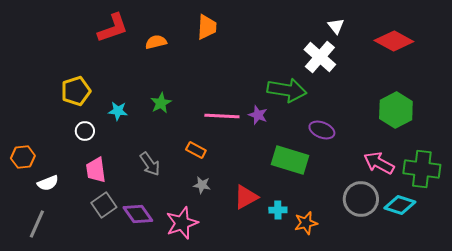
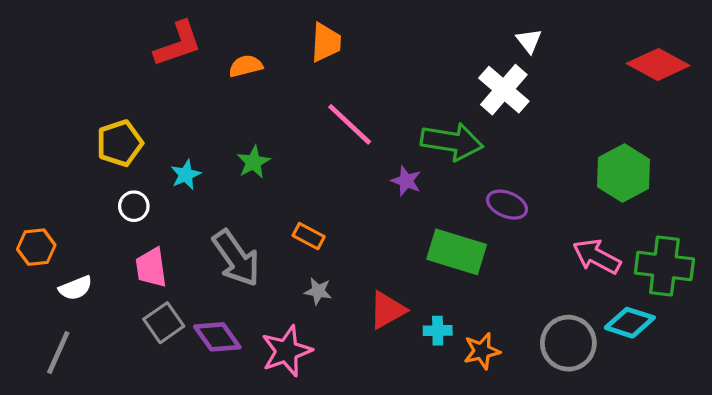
red diamond: (394, 41) -> (658, 64), moved
cyan star: (118, 111) -> (186, 175), turned -30
pink line: (222, 116) -> (350, 124), moved, turned 40
gray arrow: (150, 164) -> (236, 258), size x1.5
gray circle: (361, 199) -> (568, 343), moved

